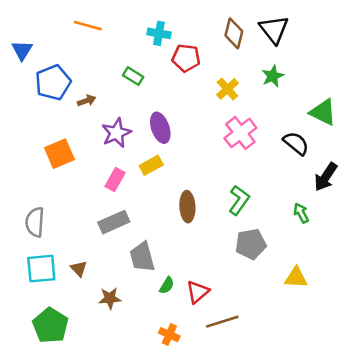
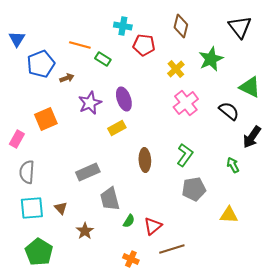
orange line: (88, 26) -> (80, 45), moved
black triangle: (274, 30) -> (240, 27), moved
green star: (273, 76) -> (211, 59), size x1.4
pink rectangle: (115, 179) -> (17, 139), moved
brown star: (110, 298) -> (85, 231), turned -30

